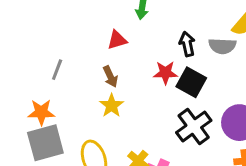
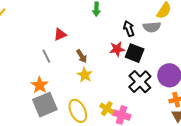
red triangle: (117, 40) -> (60, 34), moved
gray line: (57, 70) -> (46, 56), turned -40
orange star: (41, 112) -> (40, 85), turned -30

